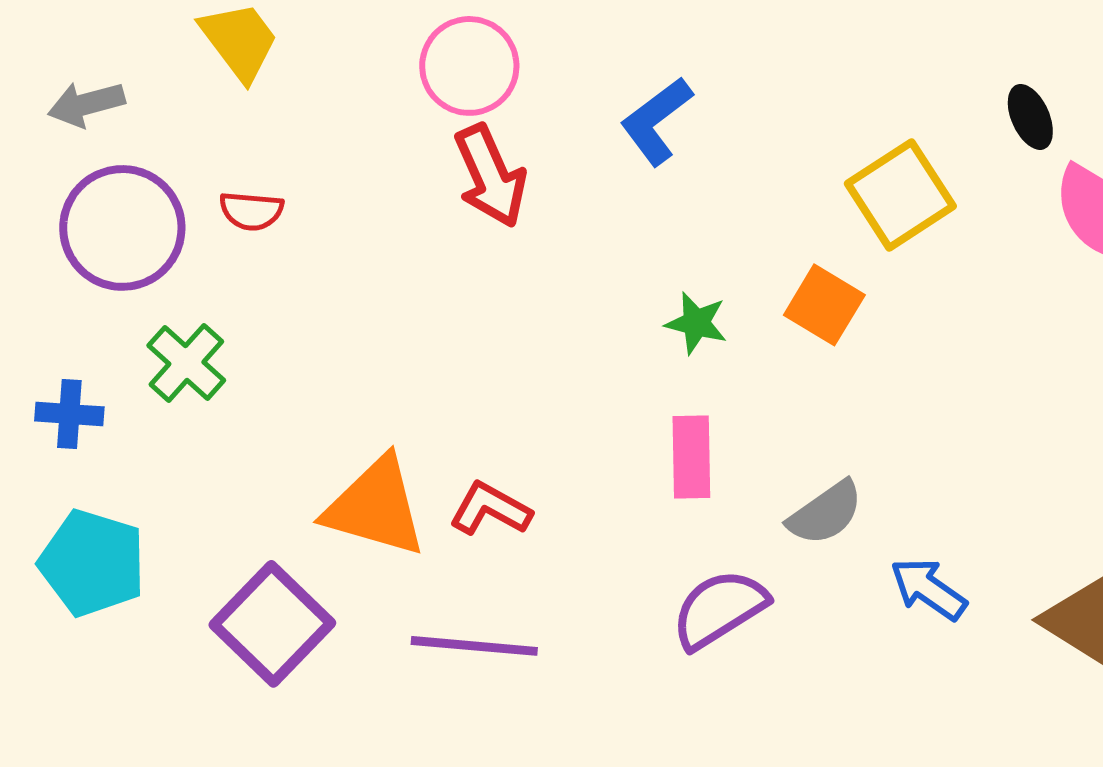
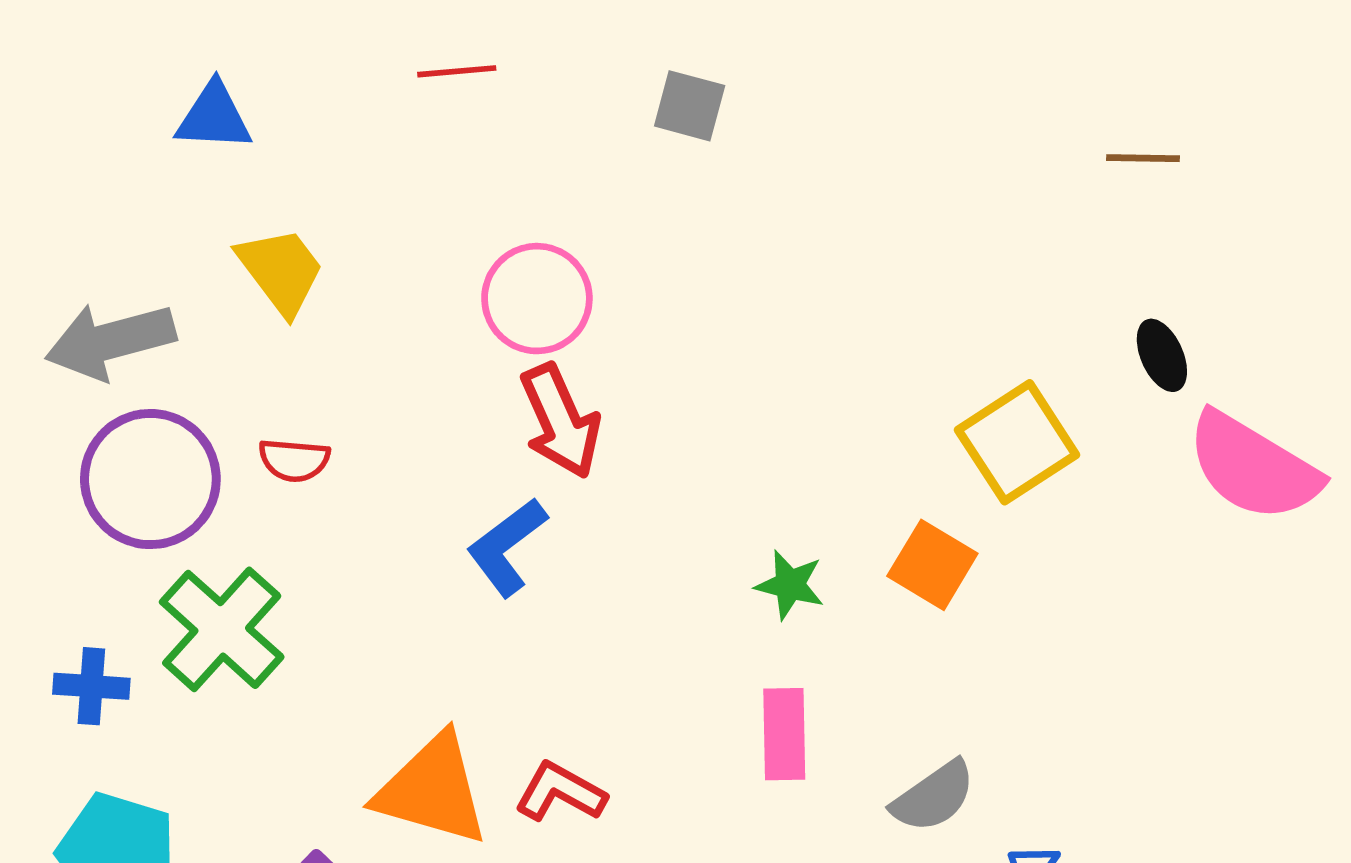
gray arrow: (86, 104) -> (110, 341), size x1.5
blue L-shape: (656, 121) -> (507, 547), moved
green cross: (186, 363) -> (222, 629), size x1.4

